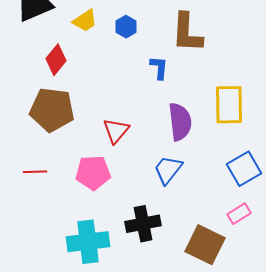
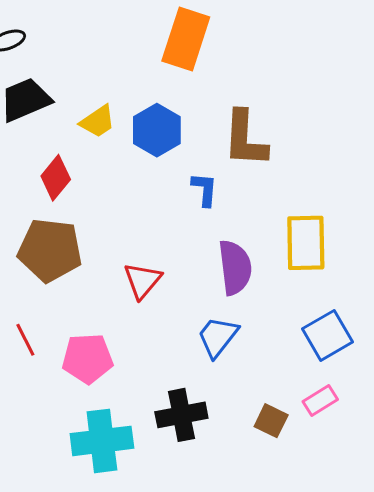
blue hexagon: (126, 27) -> (157, 130), size x1.6
red line: (35, 172) -> (25, 340), turned 65
pink pentagon: (93, 173) -> (88, 359), moved
brown square: (205, 245) -> (271, 421), moved, size x0.6

